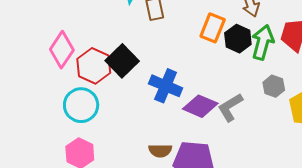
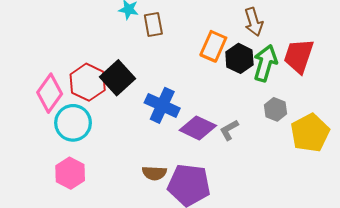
pink diamond: (62, 50) -> (50, 93), moved
gray L-shape: (230, 107) -> (229, 130), size x0.7

